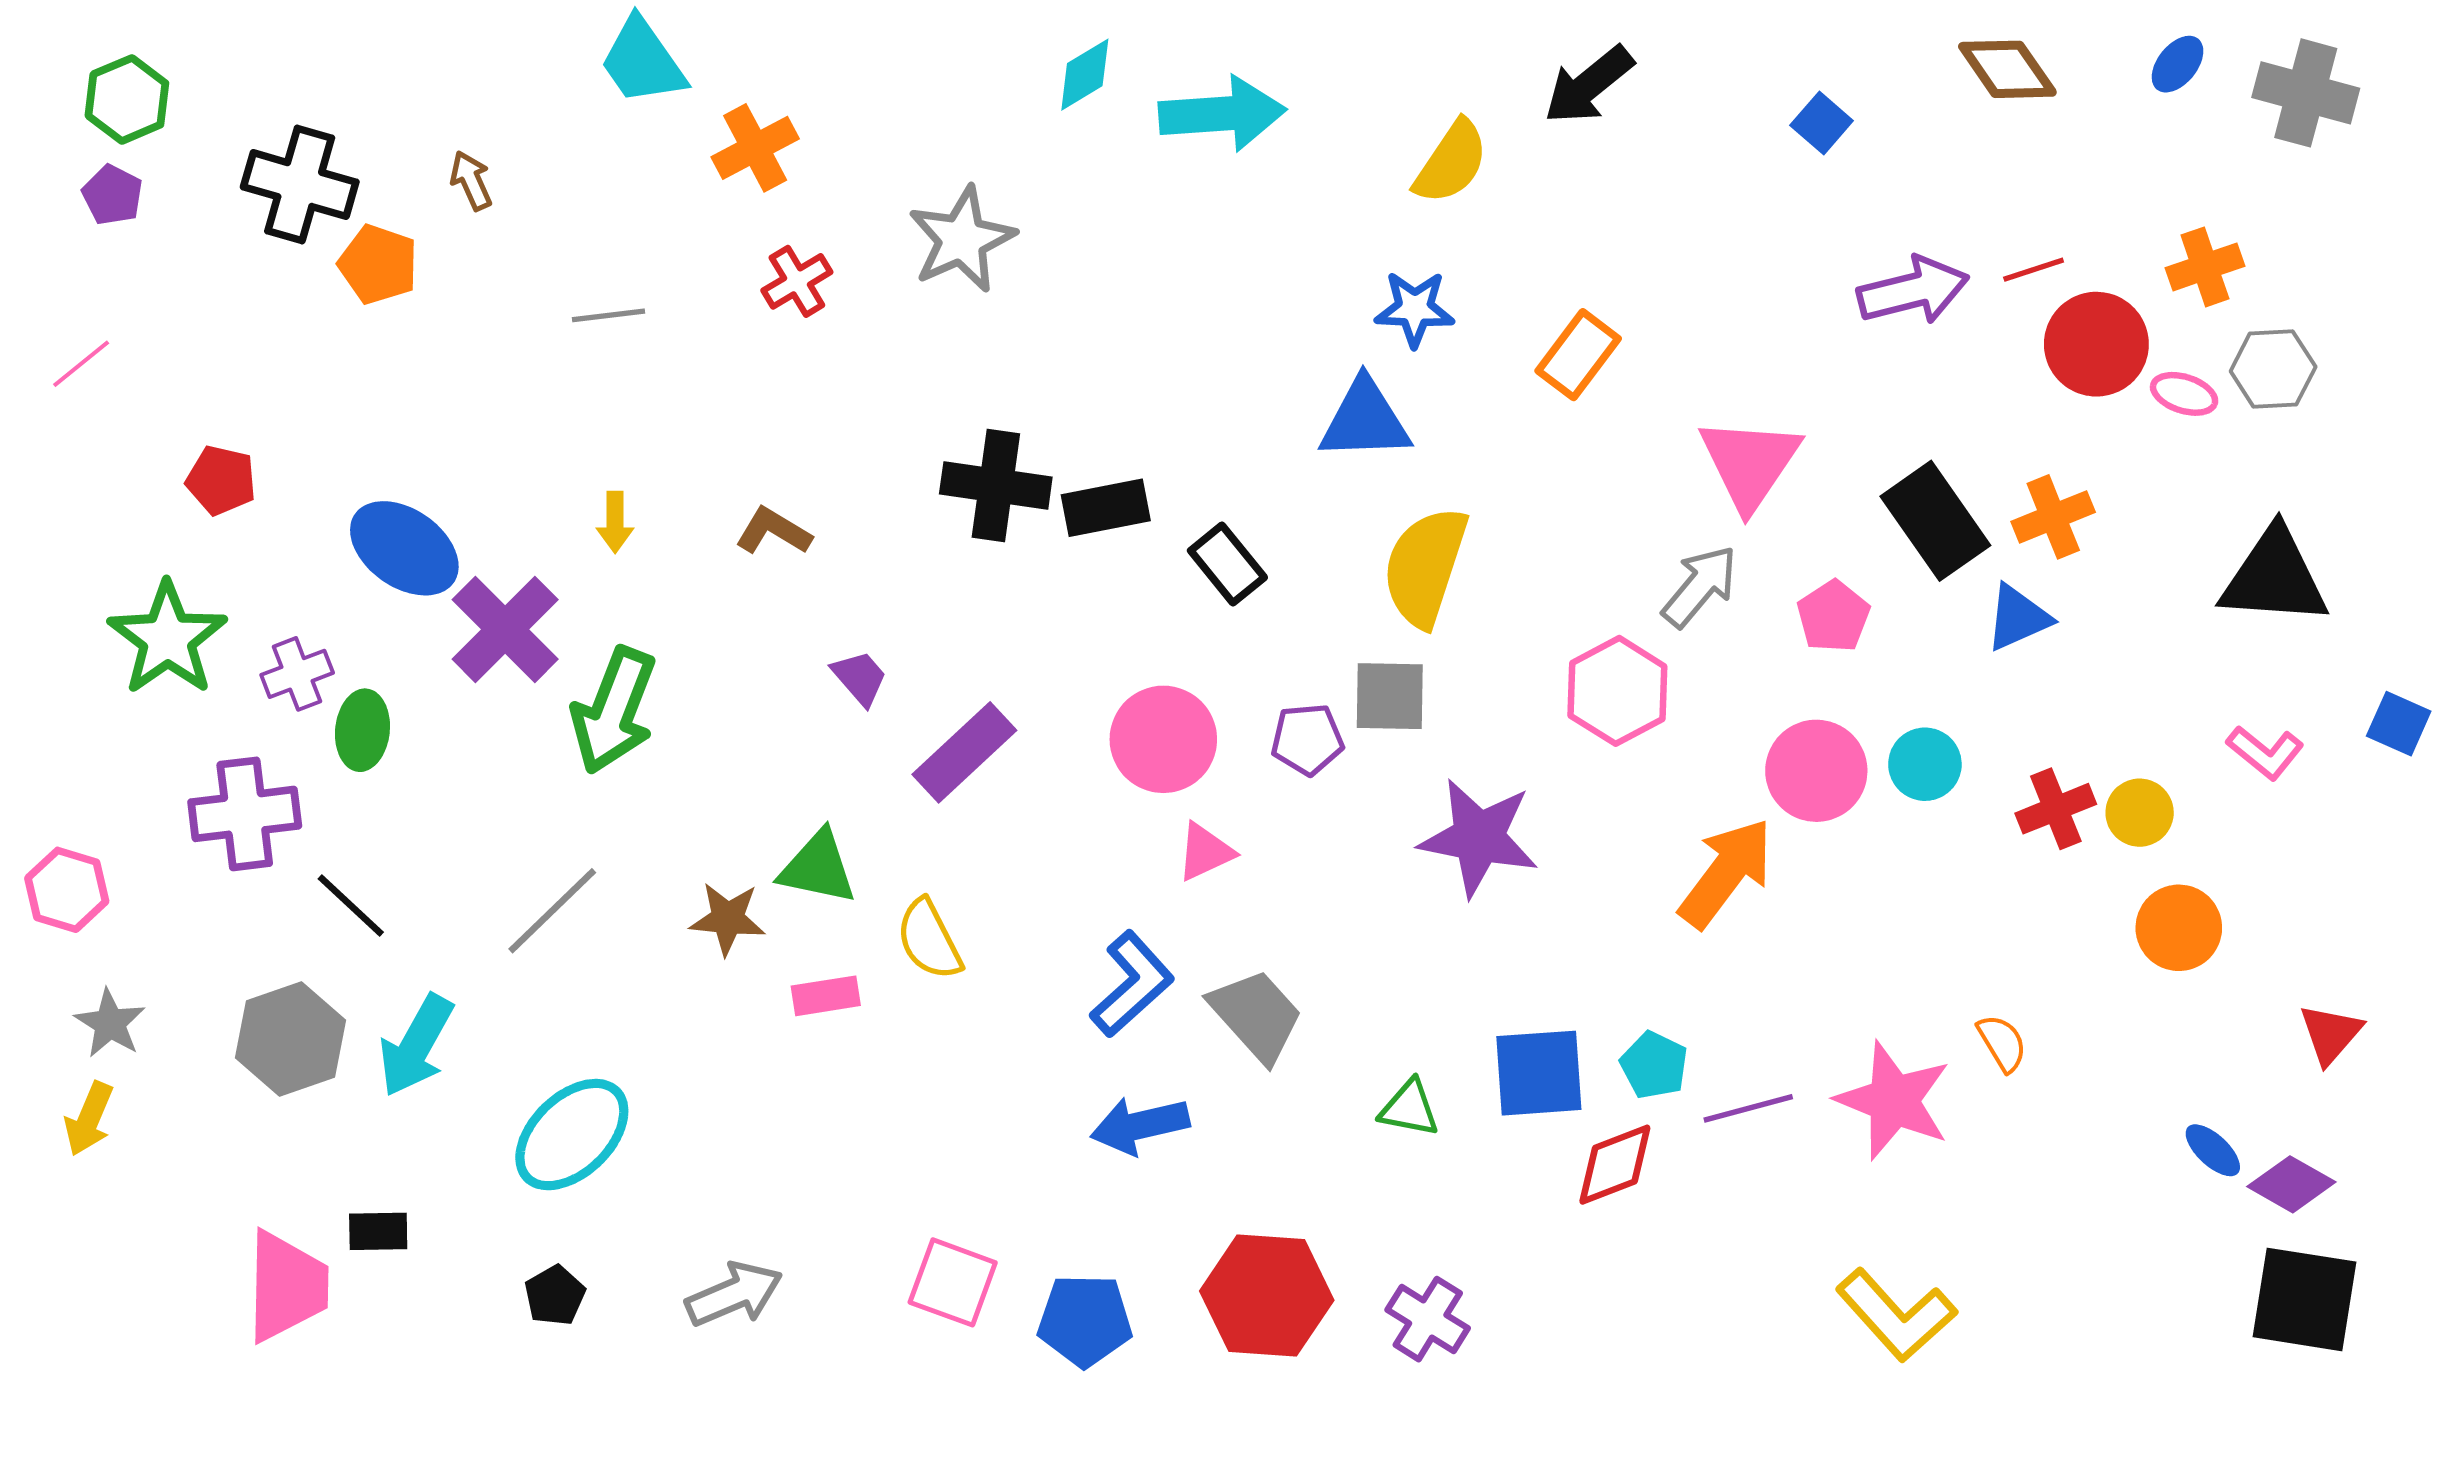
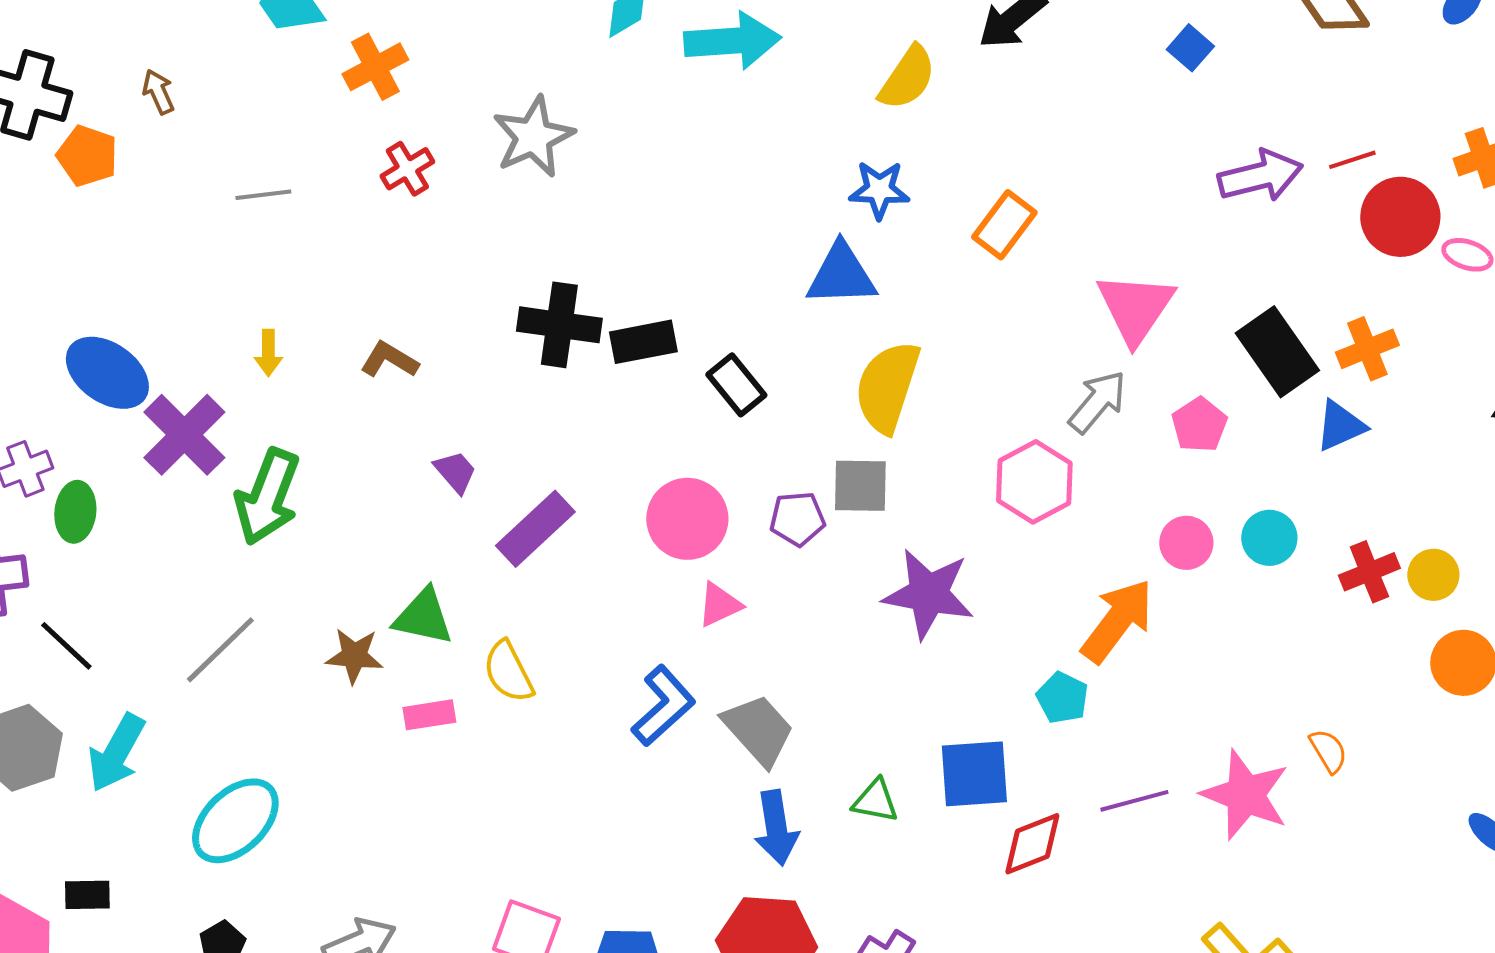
pink circle: (1816, 771) -> (1186, 543), size x0.7
cyan pentagon: (1654, 1065) -> (1062, 698), moved
blue arrow: (1140, 1125) -> (776, 828), moved, turned -86

